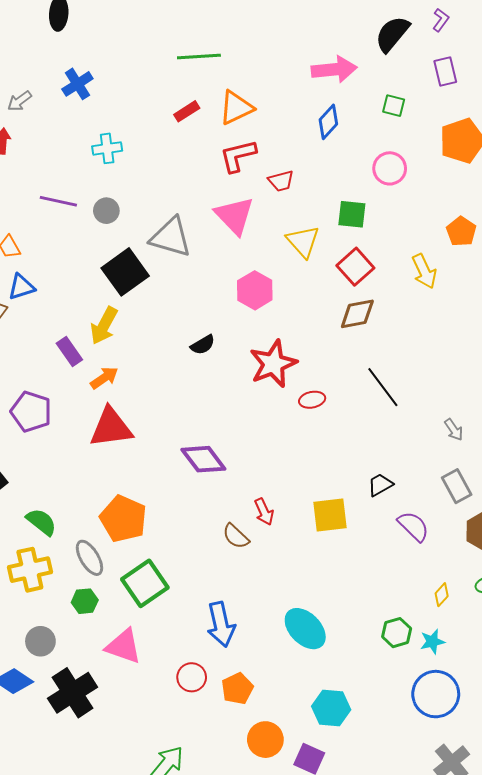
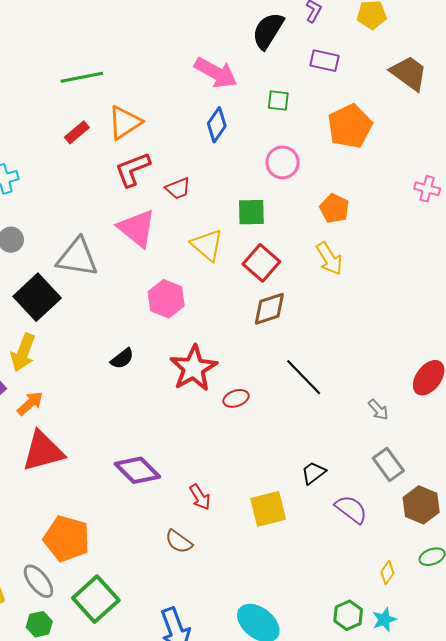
pink arrow: (334, 69) -> (216, 73), turned 42
purple rectangle: (445, 71) -> (325, 61), turned -56
orange pentagon: (461, 231) -> (334, 208), moved
red arrow: (264, 512) -> (200, 497), moved

